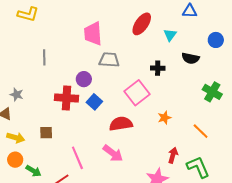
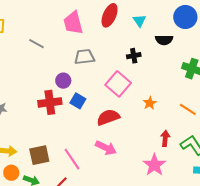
pink trapezoid: (93, 34) -> (73, 23), moved
blue circle: (216, 40) -> (185, 17), size x1.5
gray line: (44, 57) -> (36, 44), moved, turned -49
brown square: (46, 133) -> (39, 155), moved, size x1.5

